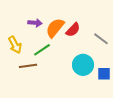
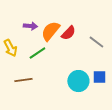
cyan circle: (83, 65) -> (78, 81), moved
brown line: (28, 66) -> (23, 80), moved

